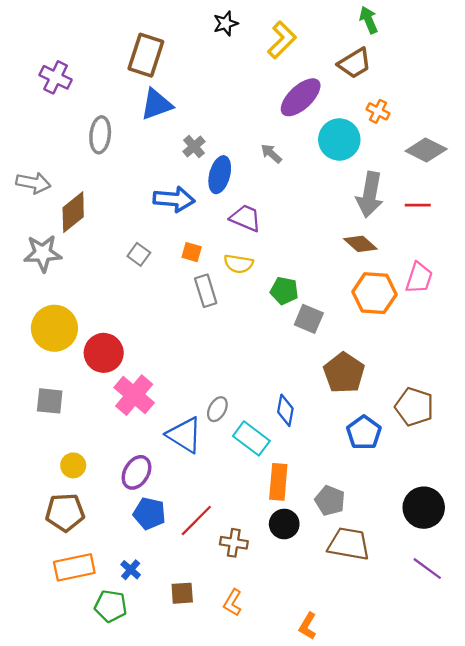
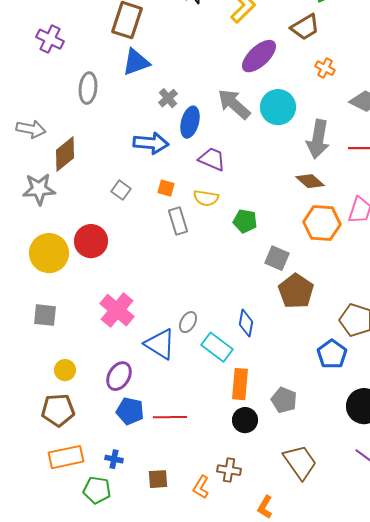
cyan circle: (339, 139) -> (278, 107), moved
gray arrow: (271, 154) -> (234, 104), size x1.8
gray square: (309, 319) -> (277, 258), moved
red circle: (104, 353) -> (91, 241), moved
blue pentagon: (364, 433) -> (332, 354), moved
red line: (196, 520) -> (170, 417), turned 44
brown cross: (234, 543) -> (229, 470), moved
brown trapezoid: (349, 544) -> (300, 462), moved, turned 45
blue cross: (131, 570) -> (114, 459), turned -30

